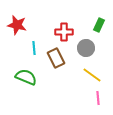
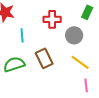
brown rectangle: (56, 58) -> (44, 58), moved
green semicircle: (26, 77) -> (14, 64), turned -40

